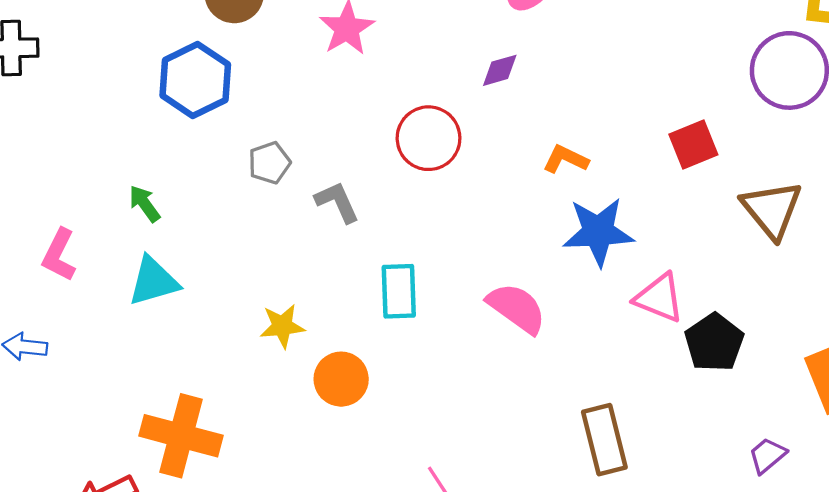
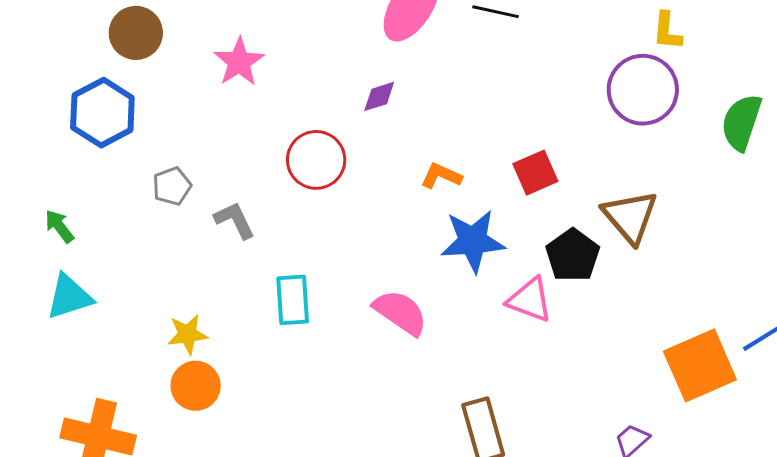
red square: (693, 145) -> (535, 173), moved
black pentagon: (714, 342) -> (573, 255), moved
orange circle: (341, 379) -> (196, 386), moved

